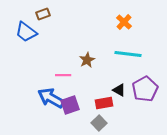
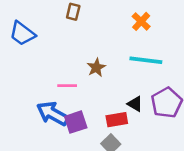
brown rectangle: (43, 14) -> (73, 12), moved, turned -56

